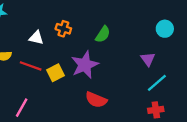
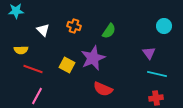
white triangle: (36, 38) -> (43, 30), moved, turned 32
red line: (31, 66) -> (33, 69), moved
yellow square: (55, 73) -> (67, 65), turned -35
cyan line: (157, 83) -> (157, 74), turned 54

